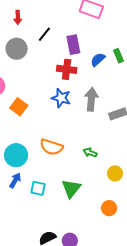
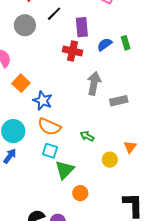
blue star: (61, 98) -> (43, 101), moved
cyan square: (38, 188) -> (50, 151), moved
orange circle: (109, 208) -> (80, 193), moved

